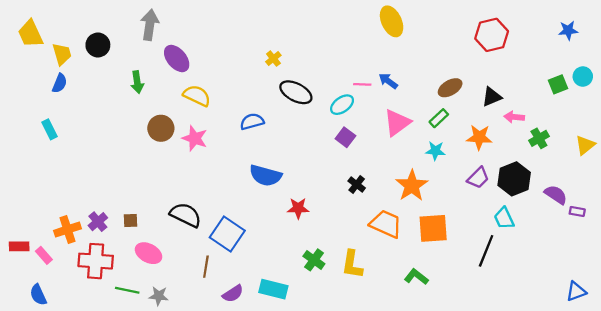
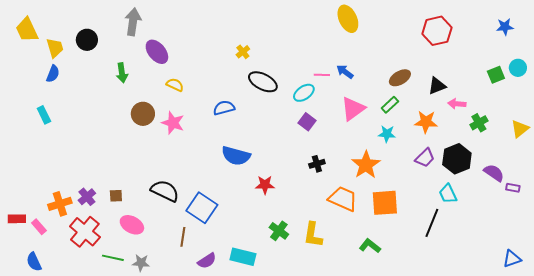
yellow semicircle: (197, 96) -> (175, 85), size x0.7
black cross: (357, 185) -> (317, 164), turned 35
red cross: (96, 261) -> (85, 232), turned 36

